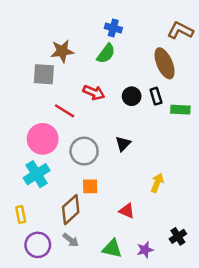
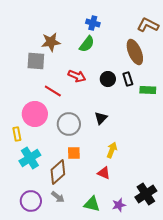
cyan cross: (37, 174) -> (30, 158), moved
yellow arrow: (157, 183) -> (112, 150), moved
yellow rectangle: (21, 214) -> (17, 134), moved
black cross: (178, 236) -> (146, 194), size x1.5

